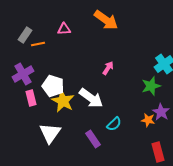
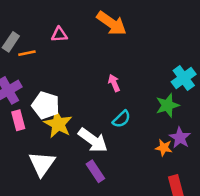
pink arrow: (108, 68) -> (114, 83), turned -56
white arrow: (91, 98) -> (93, 140), moved
cyan semicircle: (114, 124) -> (121, 119), moved

